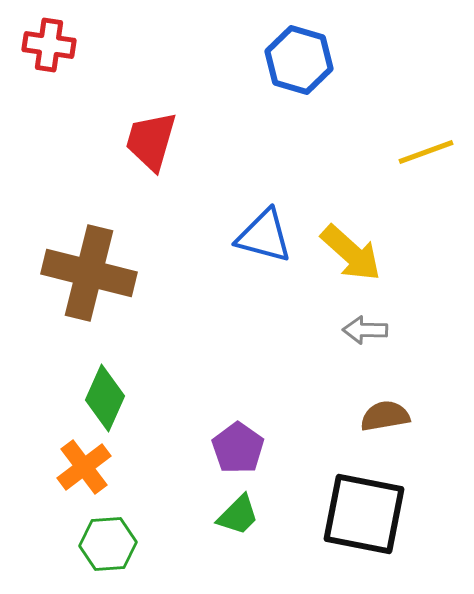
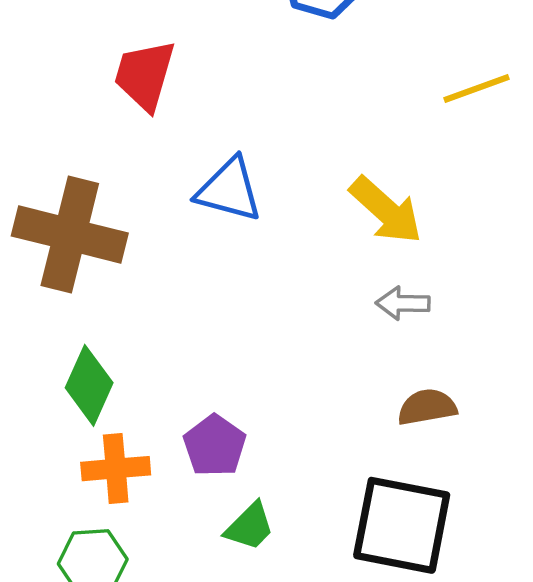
blue triangle: (264, 236) -> (229, 190), moved
purple pentagon: (238, 448) -> (215, 446), moved
orange cross: (84, 467) -> (116, 469), moved, turned 32

